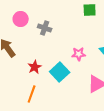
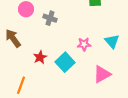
orange line: (32, 94) -> (21, 85), moved

